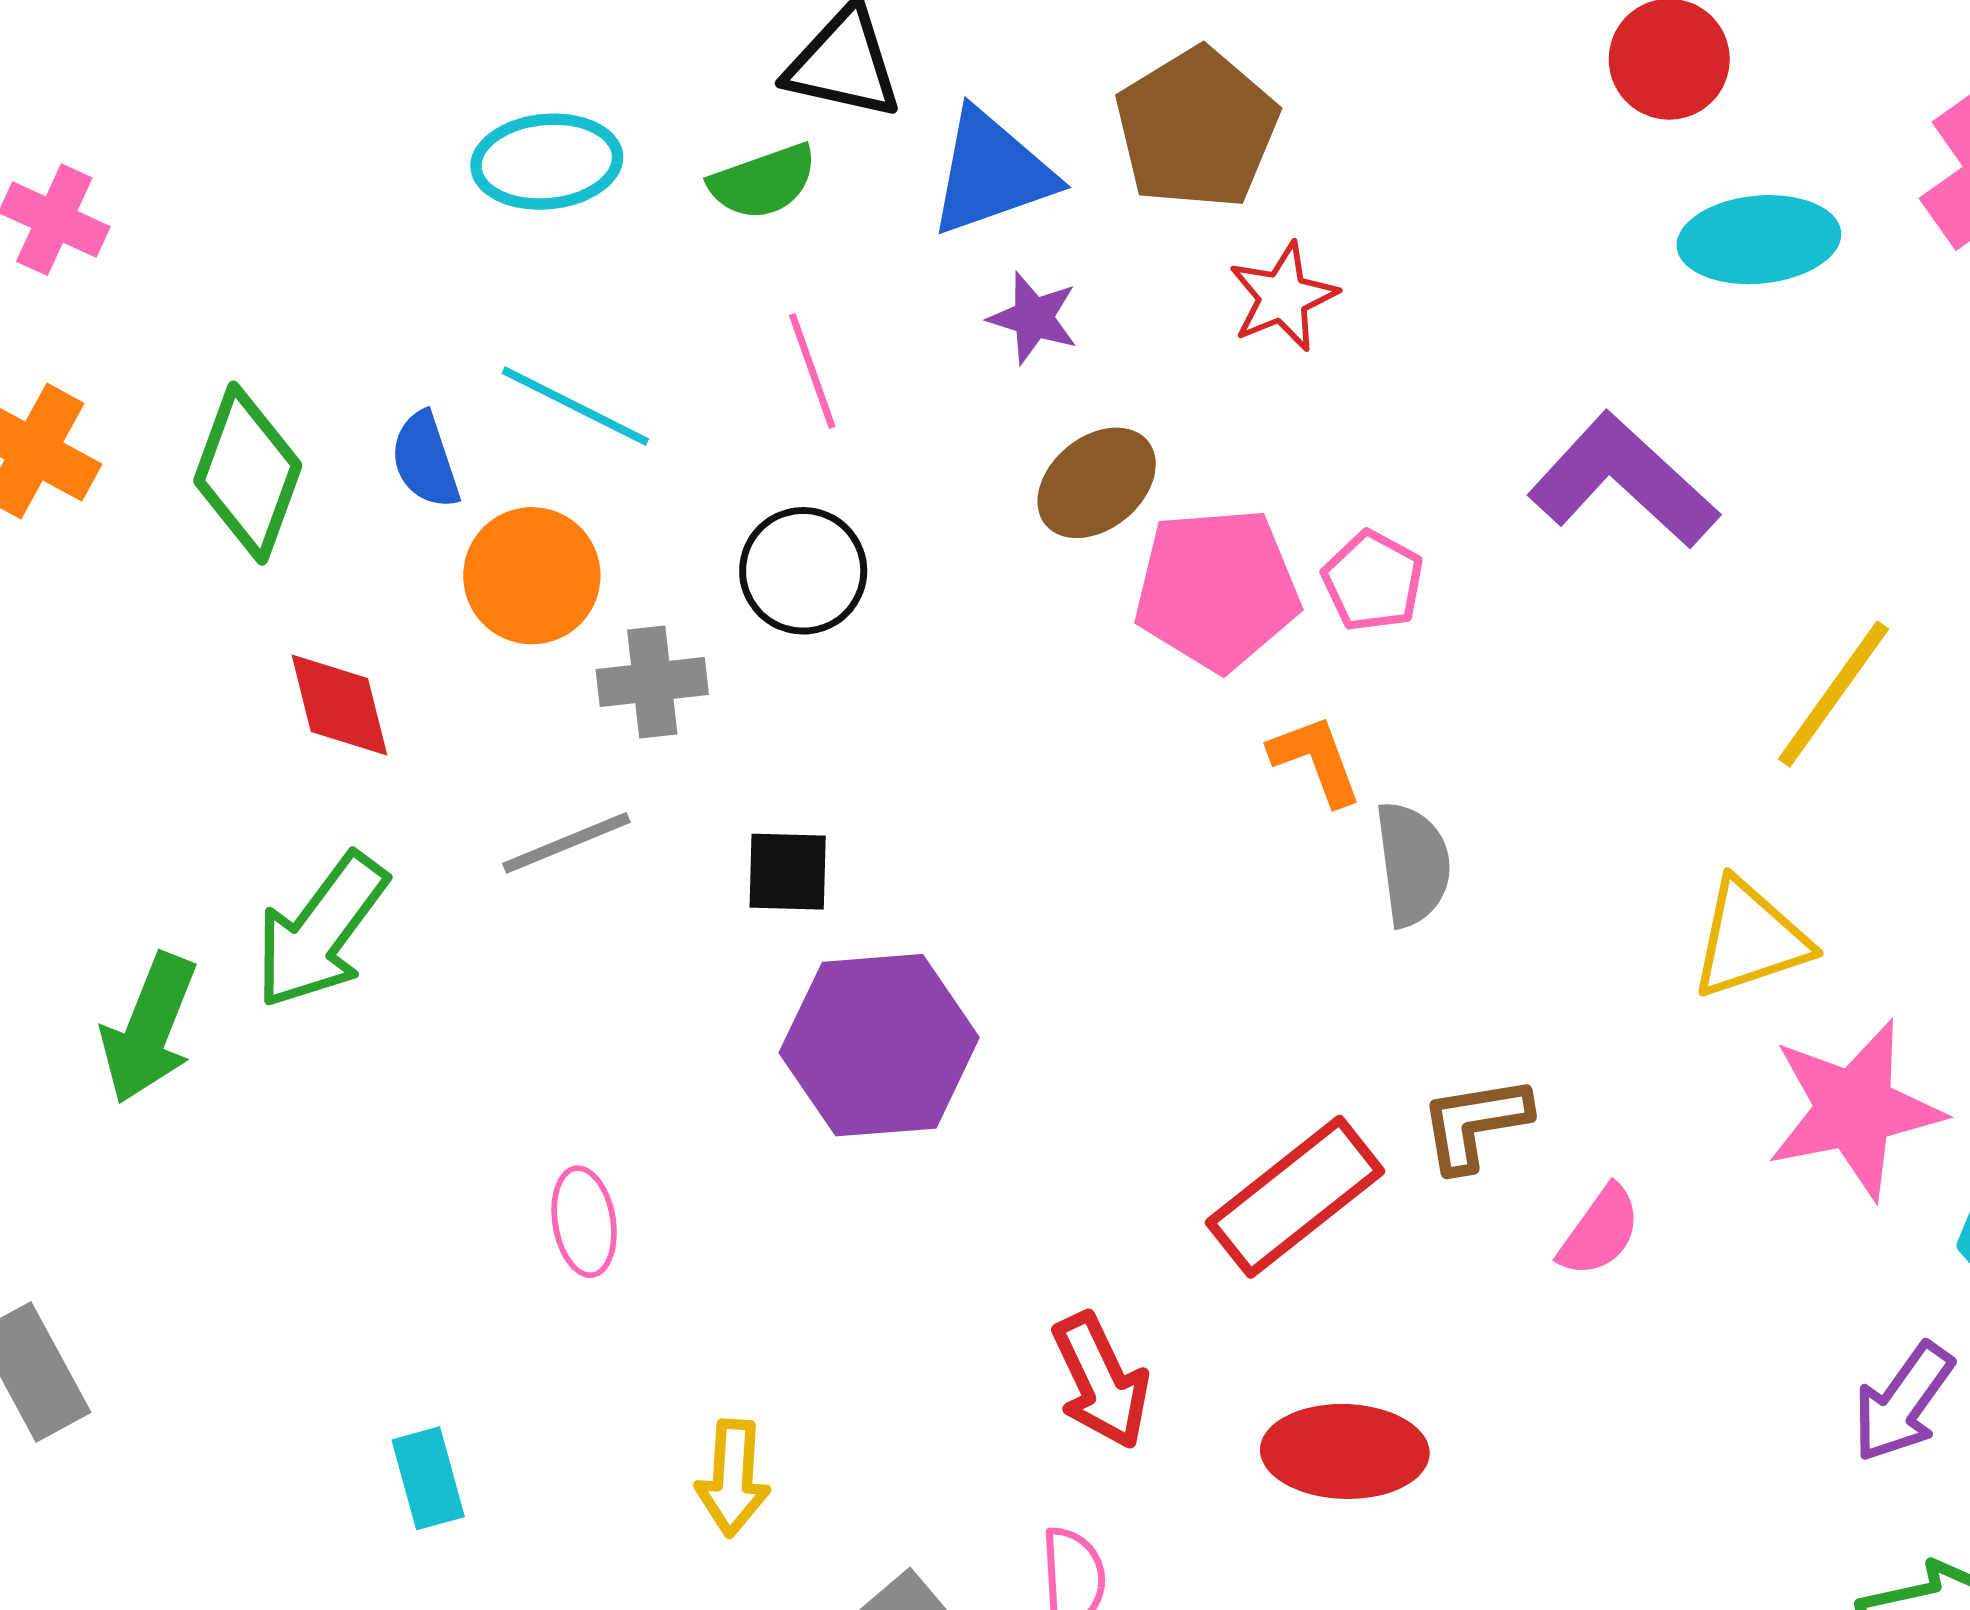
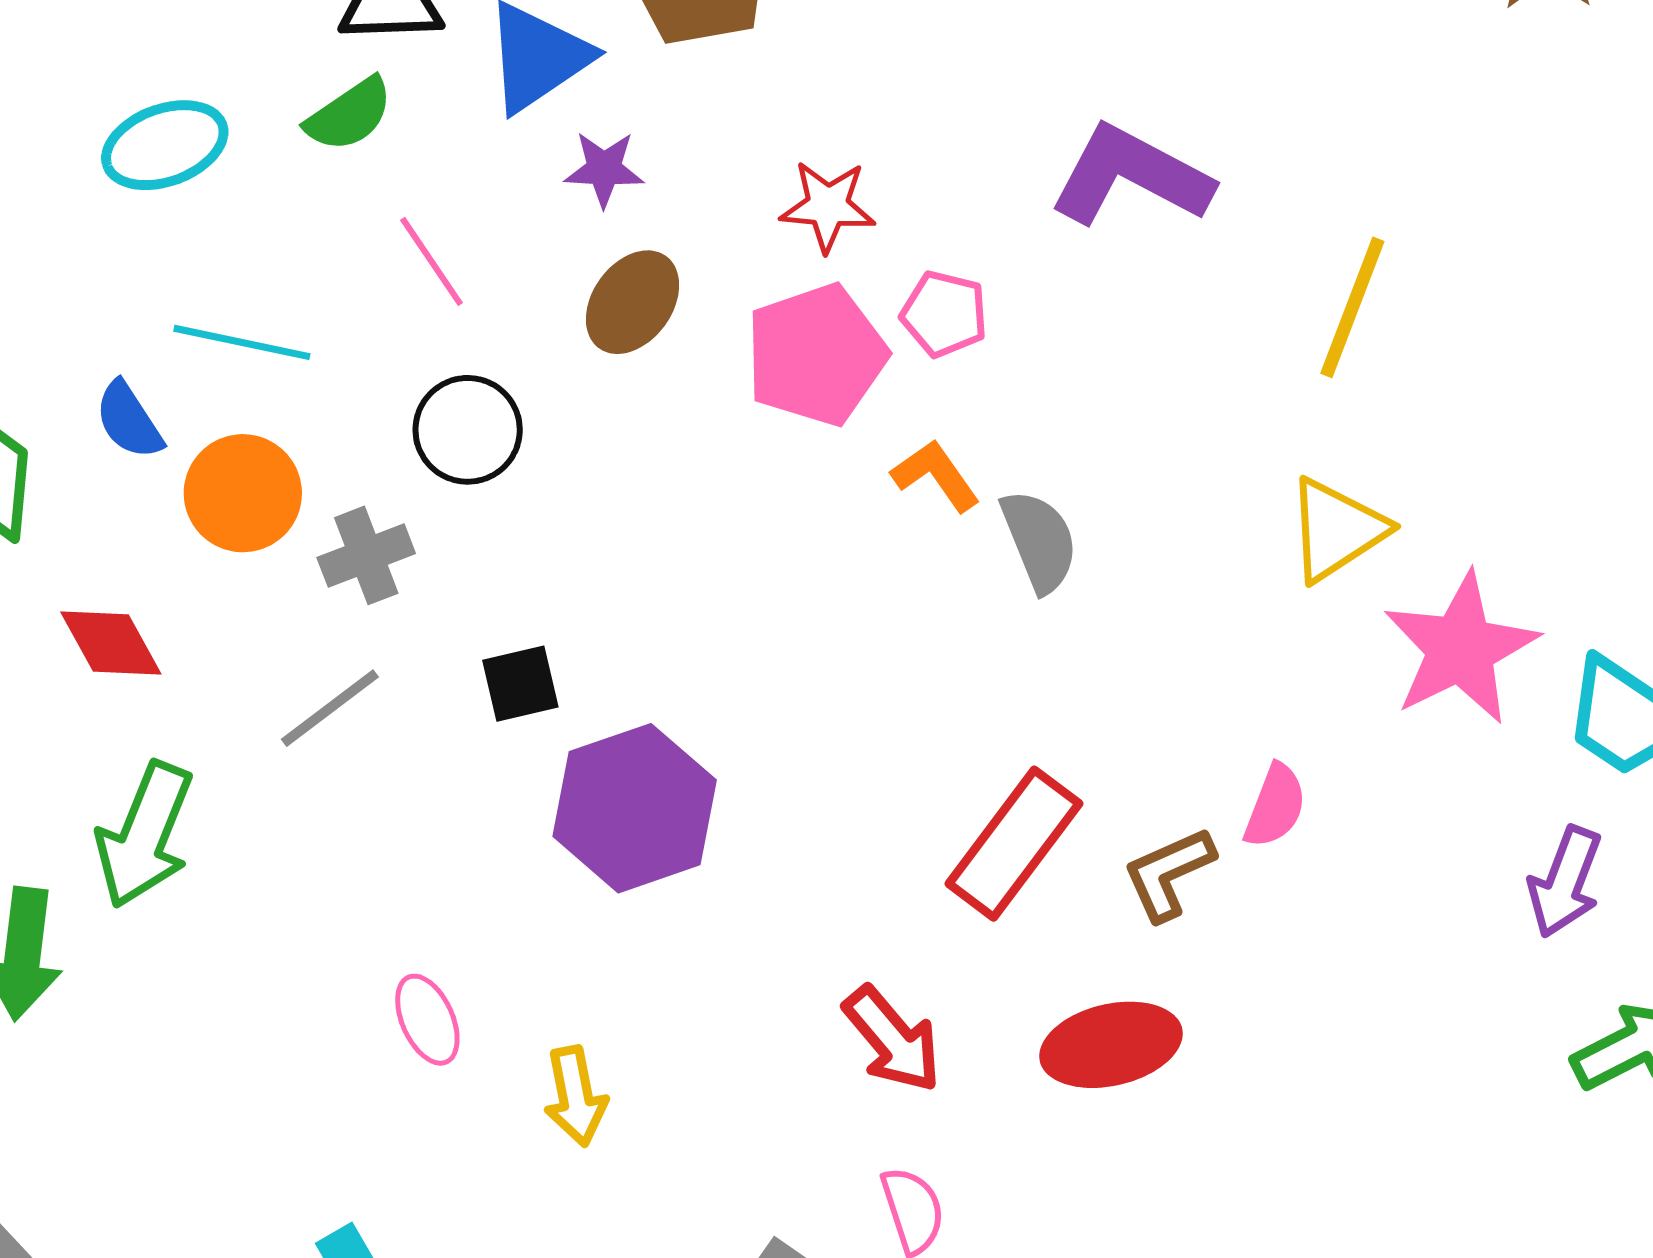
red star: (1283, 297) -> (828, 206), moved, turned -30
brown ellipse: (1097, 483) -> (633, 302), moved
brown L-shape: (1475, 1123) -> (1169, 874), moved
yellow arrow: (733, 1478) -> (575, 1096), moved

